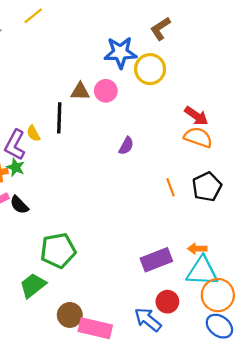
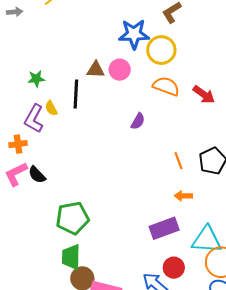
orange semicircle: (198, 137) -> (166, 86), moved
green star: (16, 167) -> (36, 79), moved, turned -30
orange arrow: (197, 249) -> (183, 196), moved
green trapezoid: (33, 285) -> (71, 257), moved, turned -52

